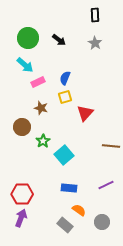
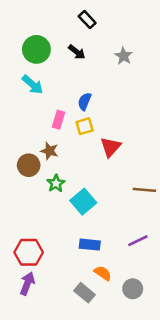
black rectangle: (95, 15) -> (87, 20), moved, turned -40
pink rectangle: (38, 82) -> (59, 120), moved, turned -48
brown star: (41, 108) -> (49, 151), moved

